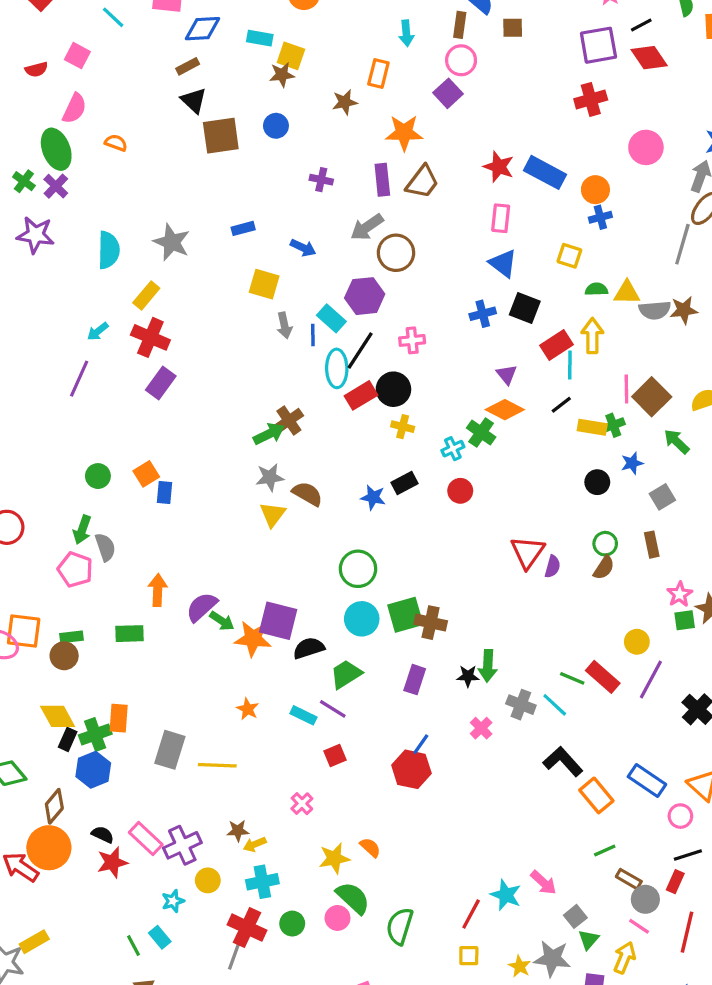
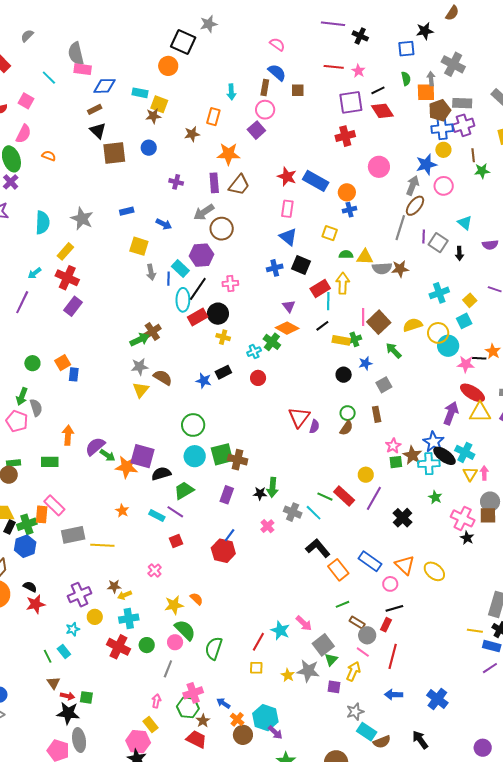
gray rectangle: (170, 750) -> (73, 535), turned 60
pink rectangle: (146, 838) -> (54, 505), moved
gray square: (575, 916) -> (323, 645), size x1.5
gray line: (234, 956) -> (168, 669), moved

